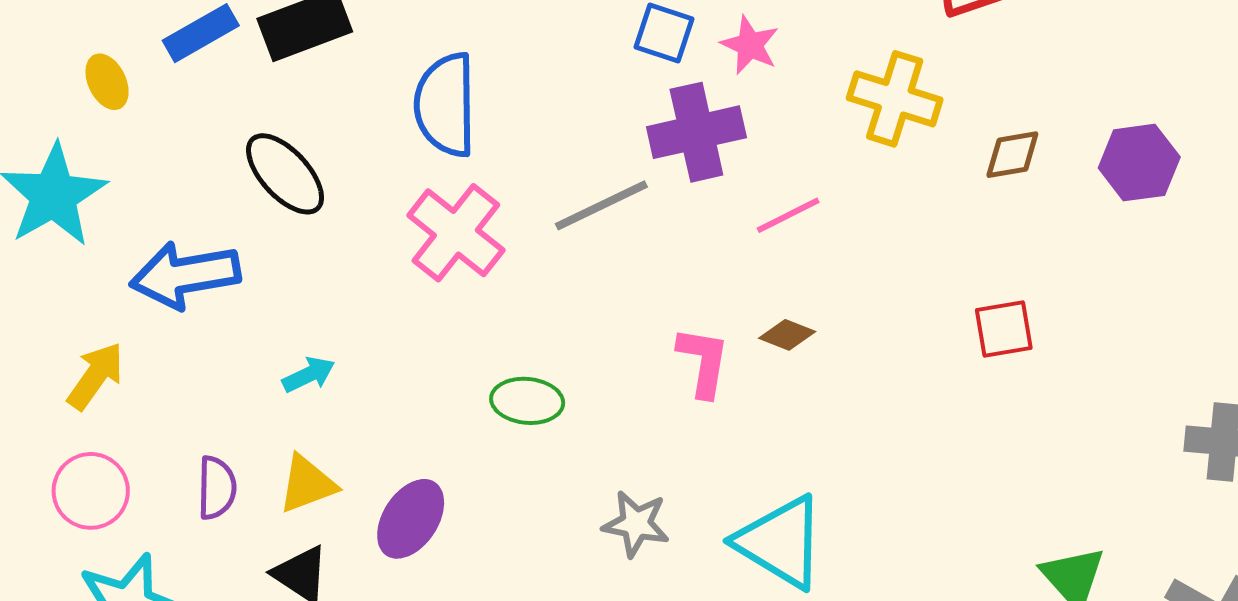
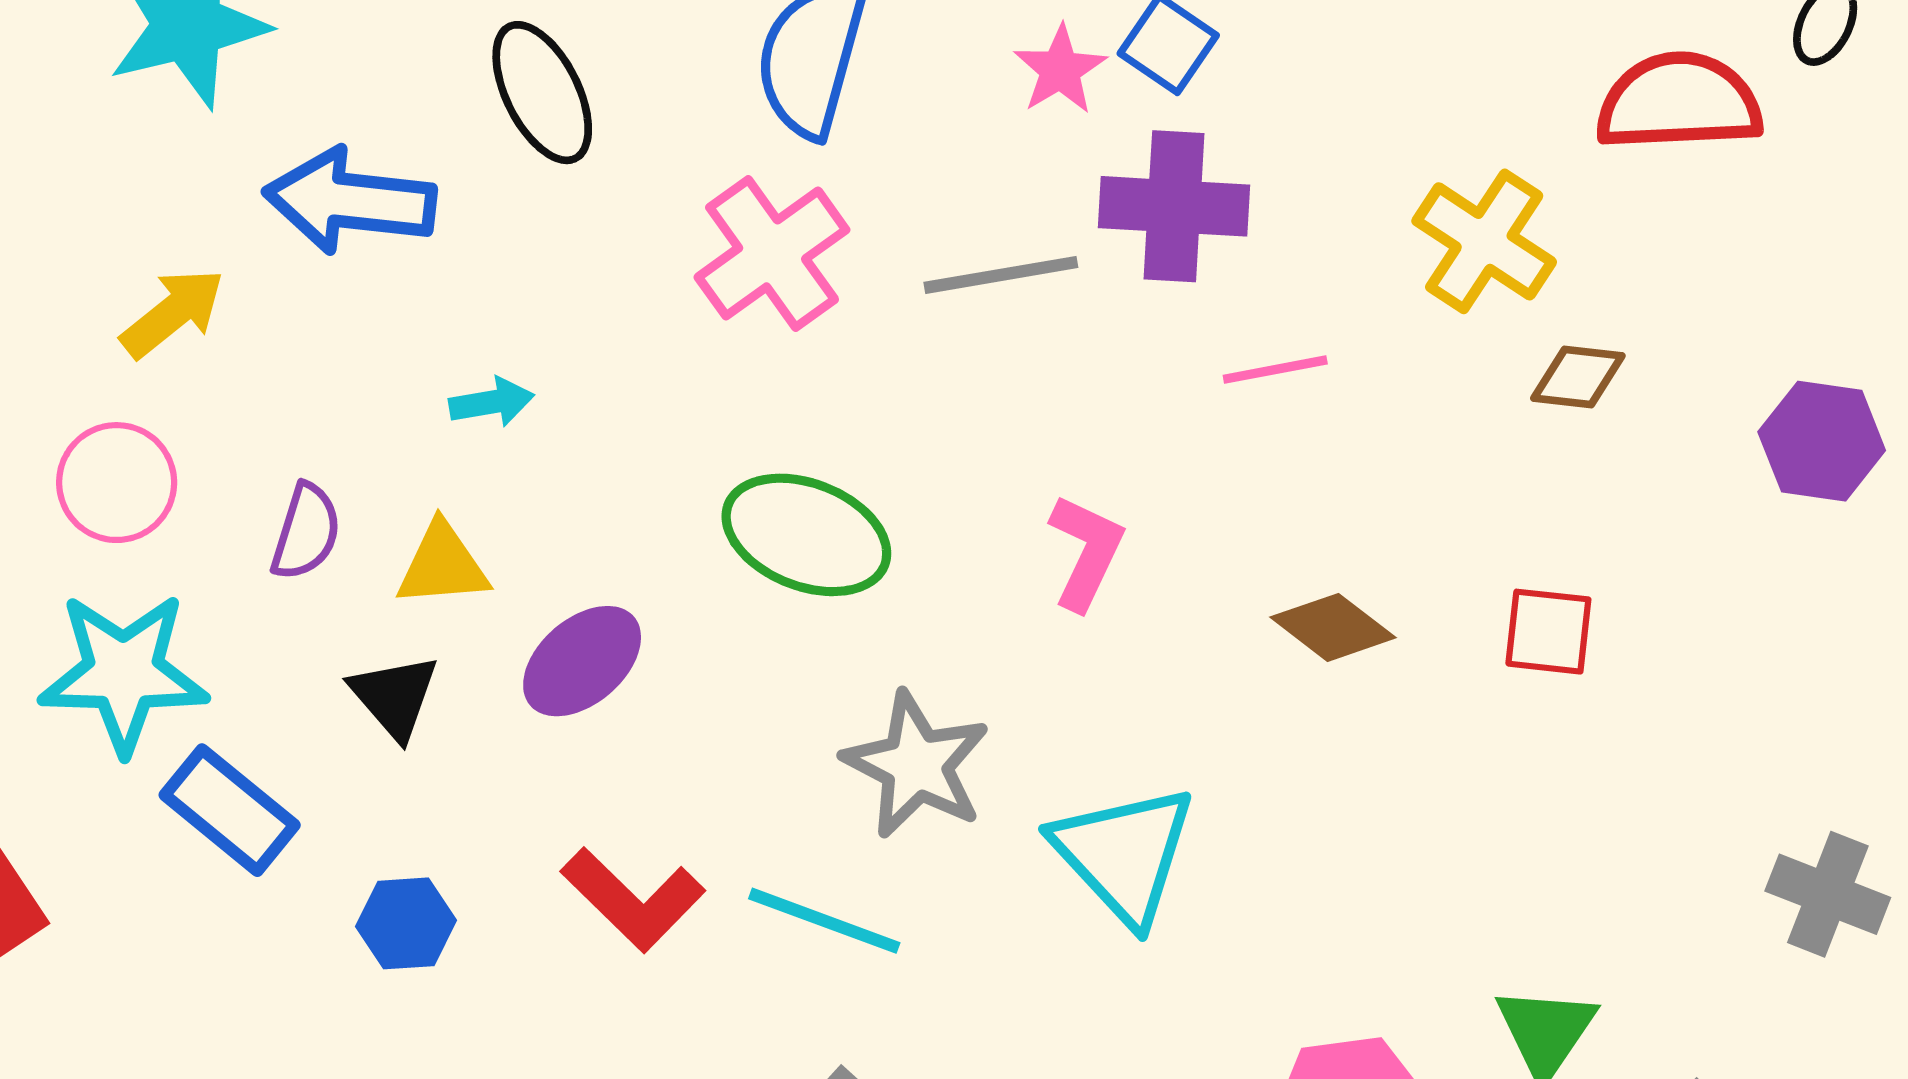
pink star: (750, 45) -> (1060, 70), moved
brown diamond: (1012, 155) -> (1578, 377), moved
brown diamond: (787, 335) -> (1333, 627), moved, size x1.4
green ellipse: (527, 401) -> (806, 535), size x1.5
gray star: (636, 524) -> (916, 765), size x1.4

